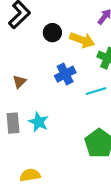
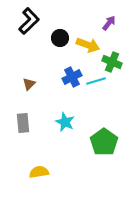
cyan line: (96, 91) -> (96, 81), moved
cyan star: (39, 122) -> (65, 122), moved

